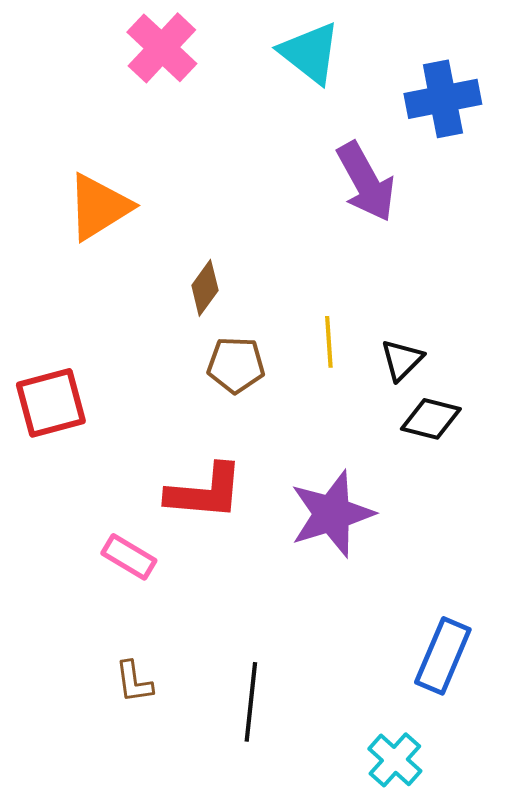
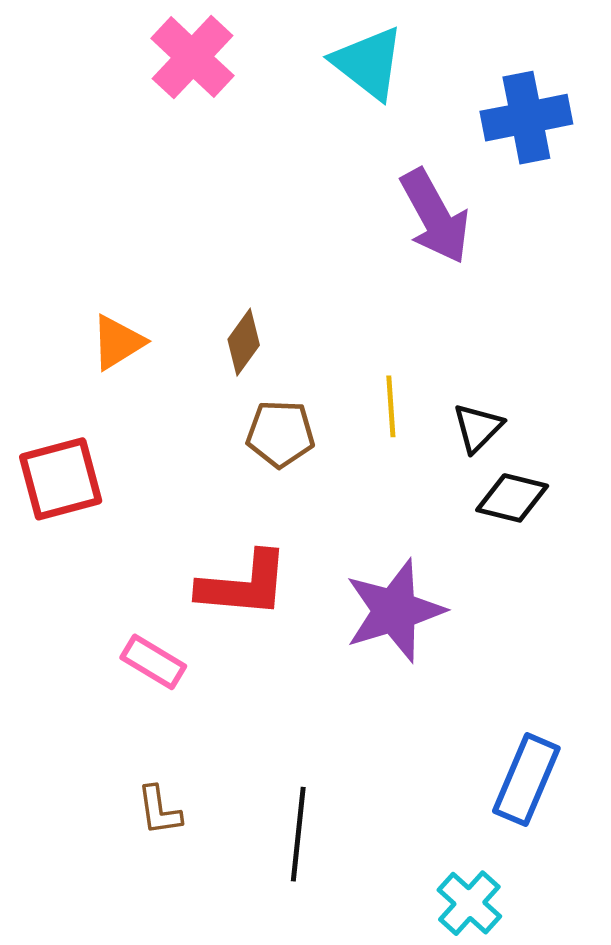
orange triangle: (99, 207) -> (118, 342), moved, size x0.7

